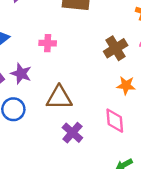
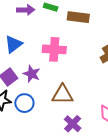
pink cross: (48, 43) -> (54, 49), size x1.6

